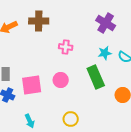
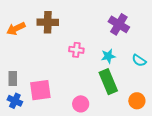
cyan star: (105, 53) -> (108, 56), moved
pink circle: (61, 80) -> (81, 104), moved

